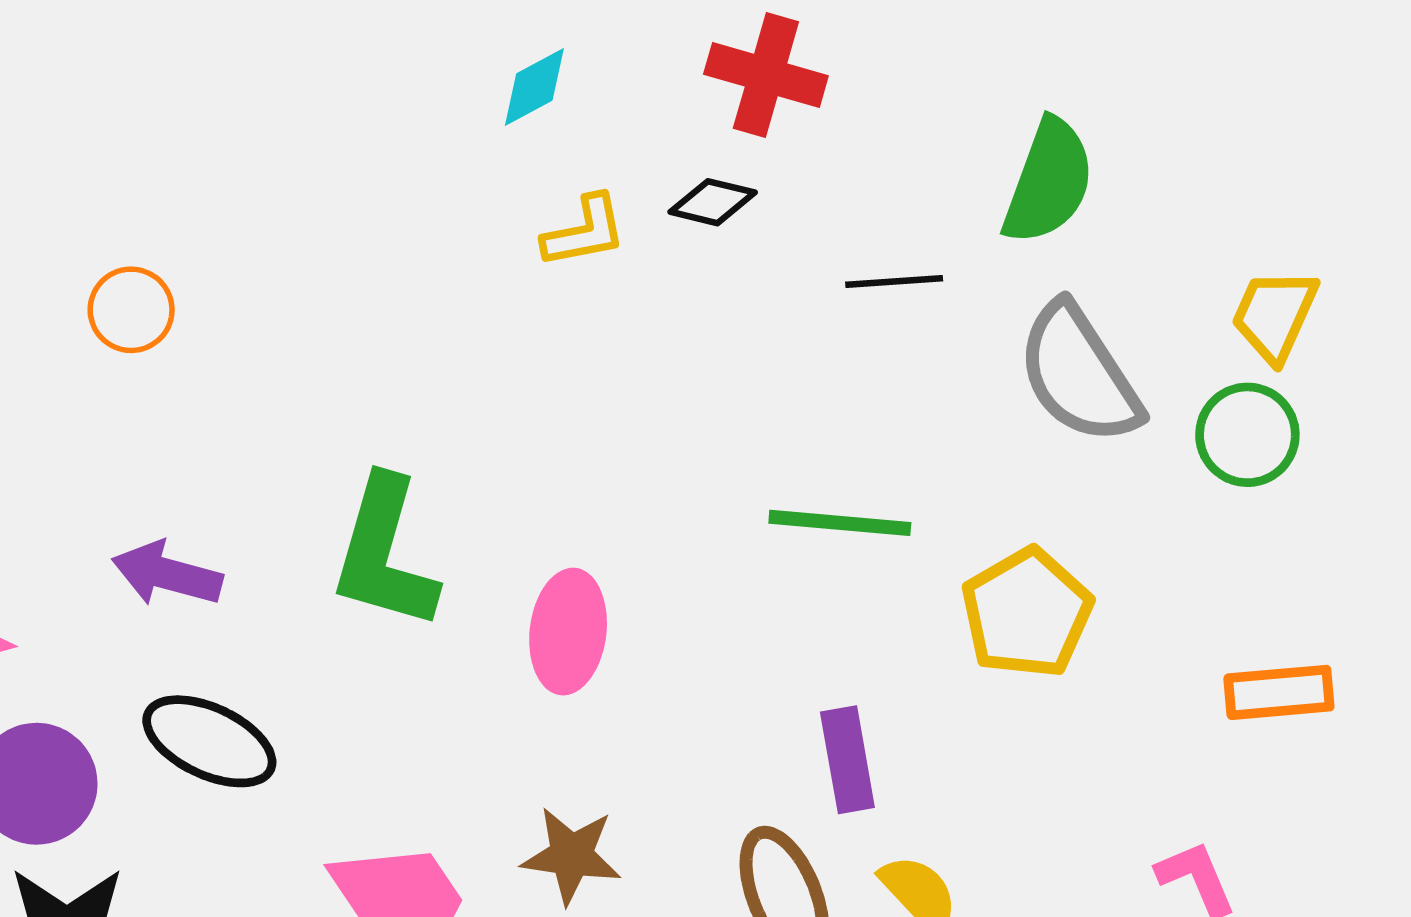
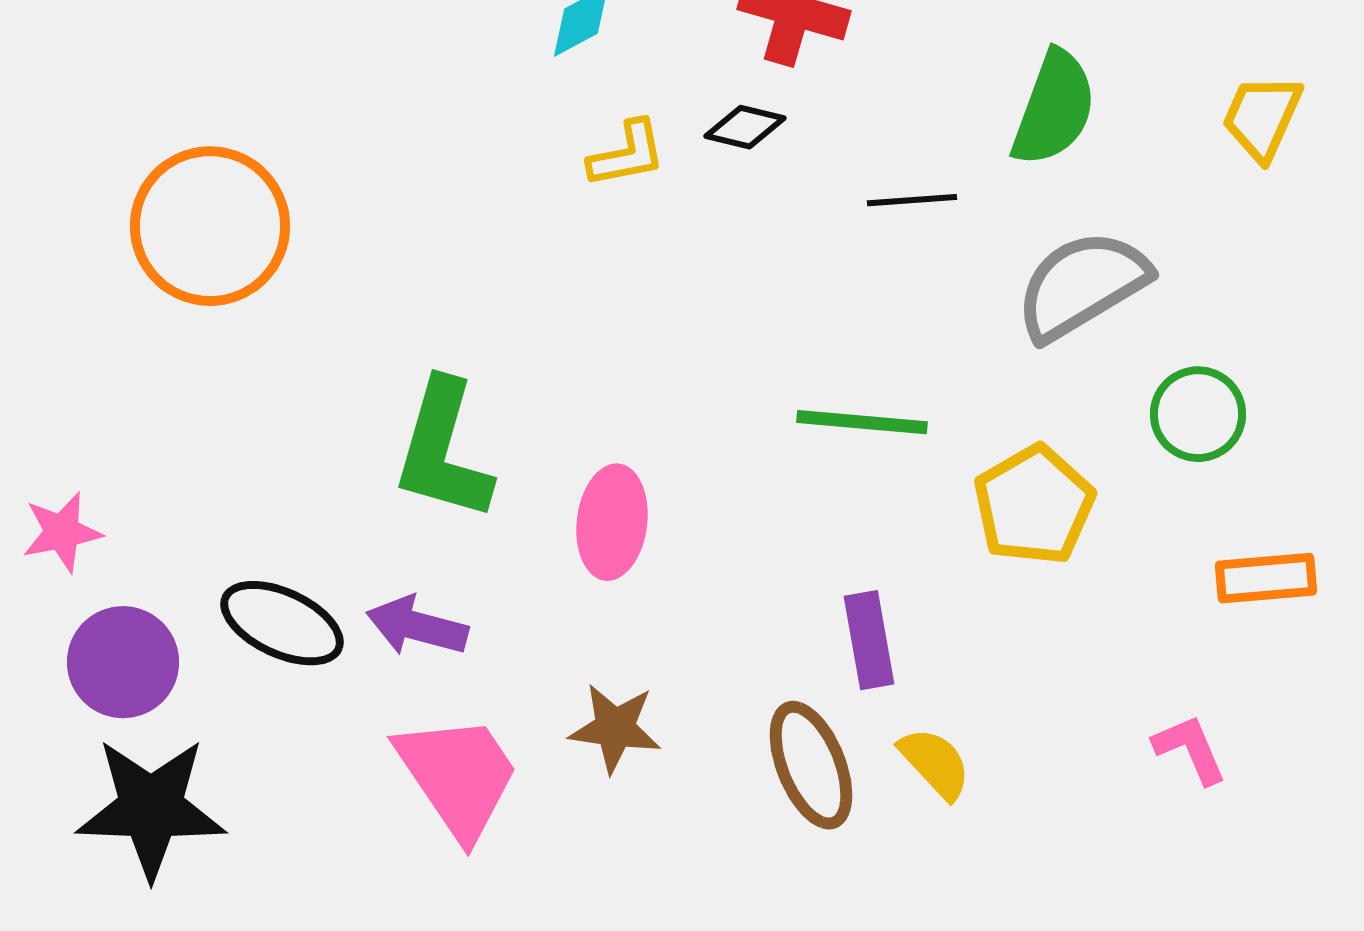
orange circle: (131, 310) -> (210, 226), size x2.0
yellow trapezoid: (1275, 315) -> (1262, 117), moved
gray semicircle: (1079, 374) -> (1082, 285), turned 92
green circle: (1247, 435) -> (1198, 414), moved
purple arrow: (167, 574) -> (417, 626), moved

